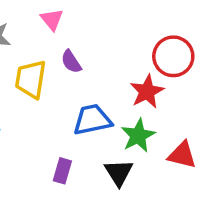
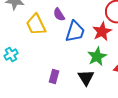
yellow trapezoid: (31, 79) -> (36, 25), turned -35
blue trapezoid: (92, 120) -> (75, 32), moved, turned 120

